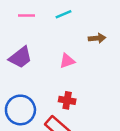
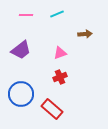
red cross: (67, 100) -> (60, 77), moved, turned -32

